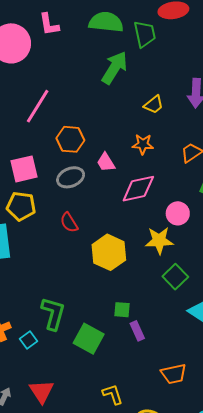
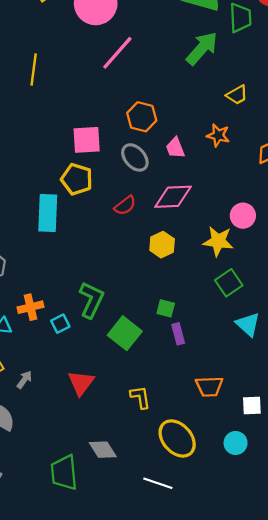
pink line: (38, 106) -> (117, 53), moved
gray ellipse: (71, 177) -> (135, 157), turned 60
pink diamond: (138, 189) -> (173, 197), moved
red semicircle: (69, 222) -> (125, 205), turned -105
yellow hexagon: (109, 252) -> (162, 245), size x0.7
red triangle: (41, 391) -> (81, 383), moved

